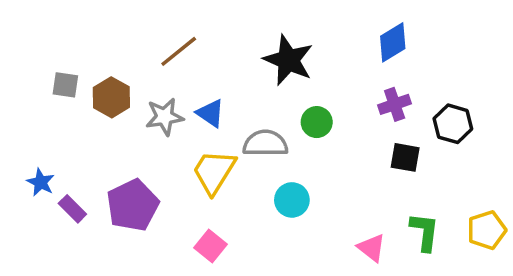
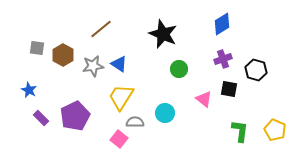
gray semicircle: (265, 143) -> (135, 122), moved, size x0.7
blue star: (41, 182) -> (29, 90), moved
yellow pentagon: (487, 230) -> (275, 130), turned -30
pink triangle: (372, 248) -> (204, 99), moved

